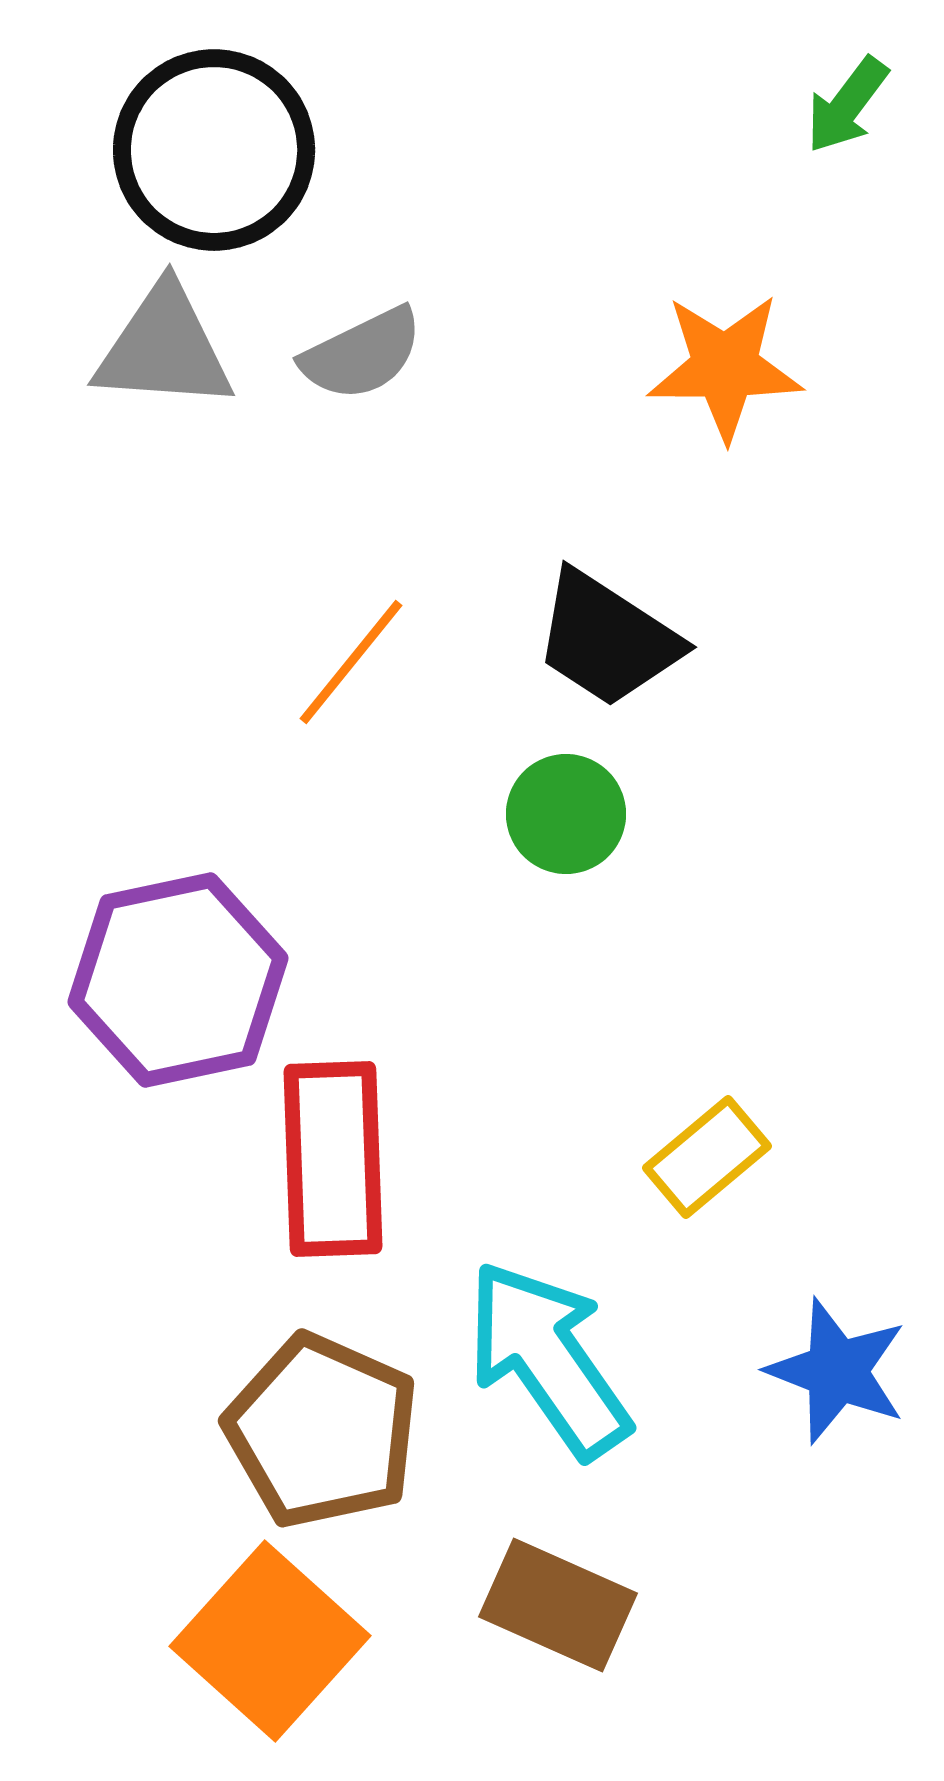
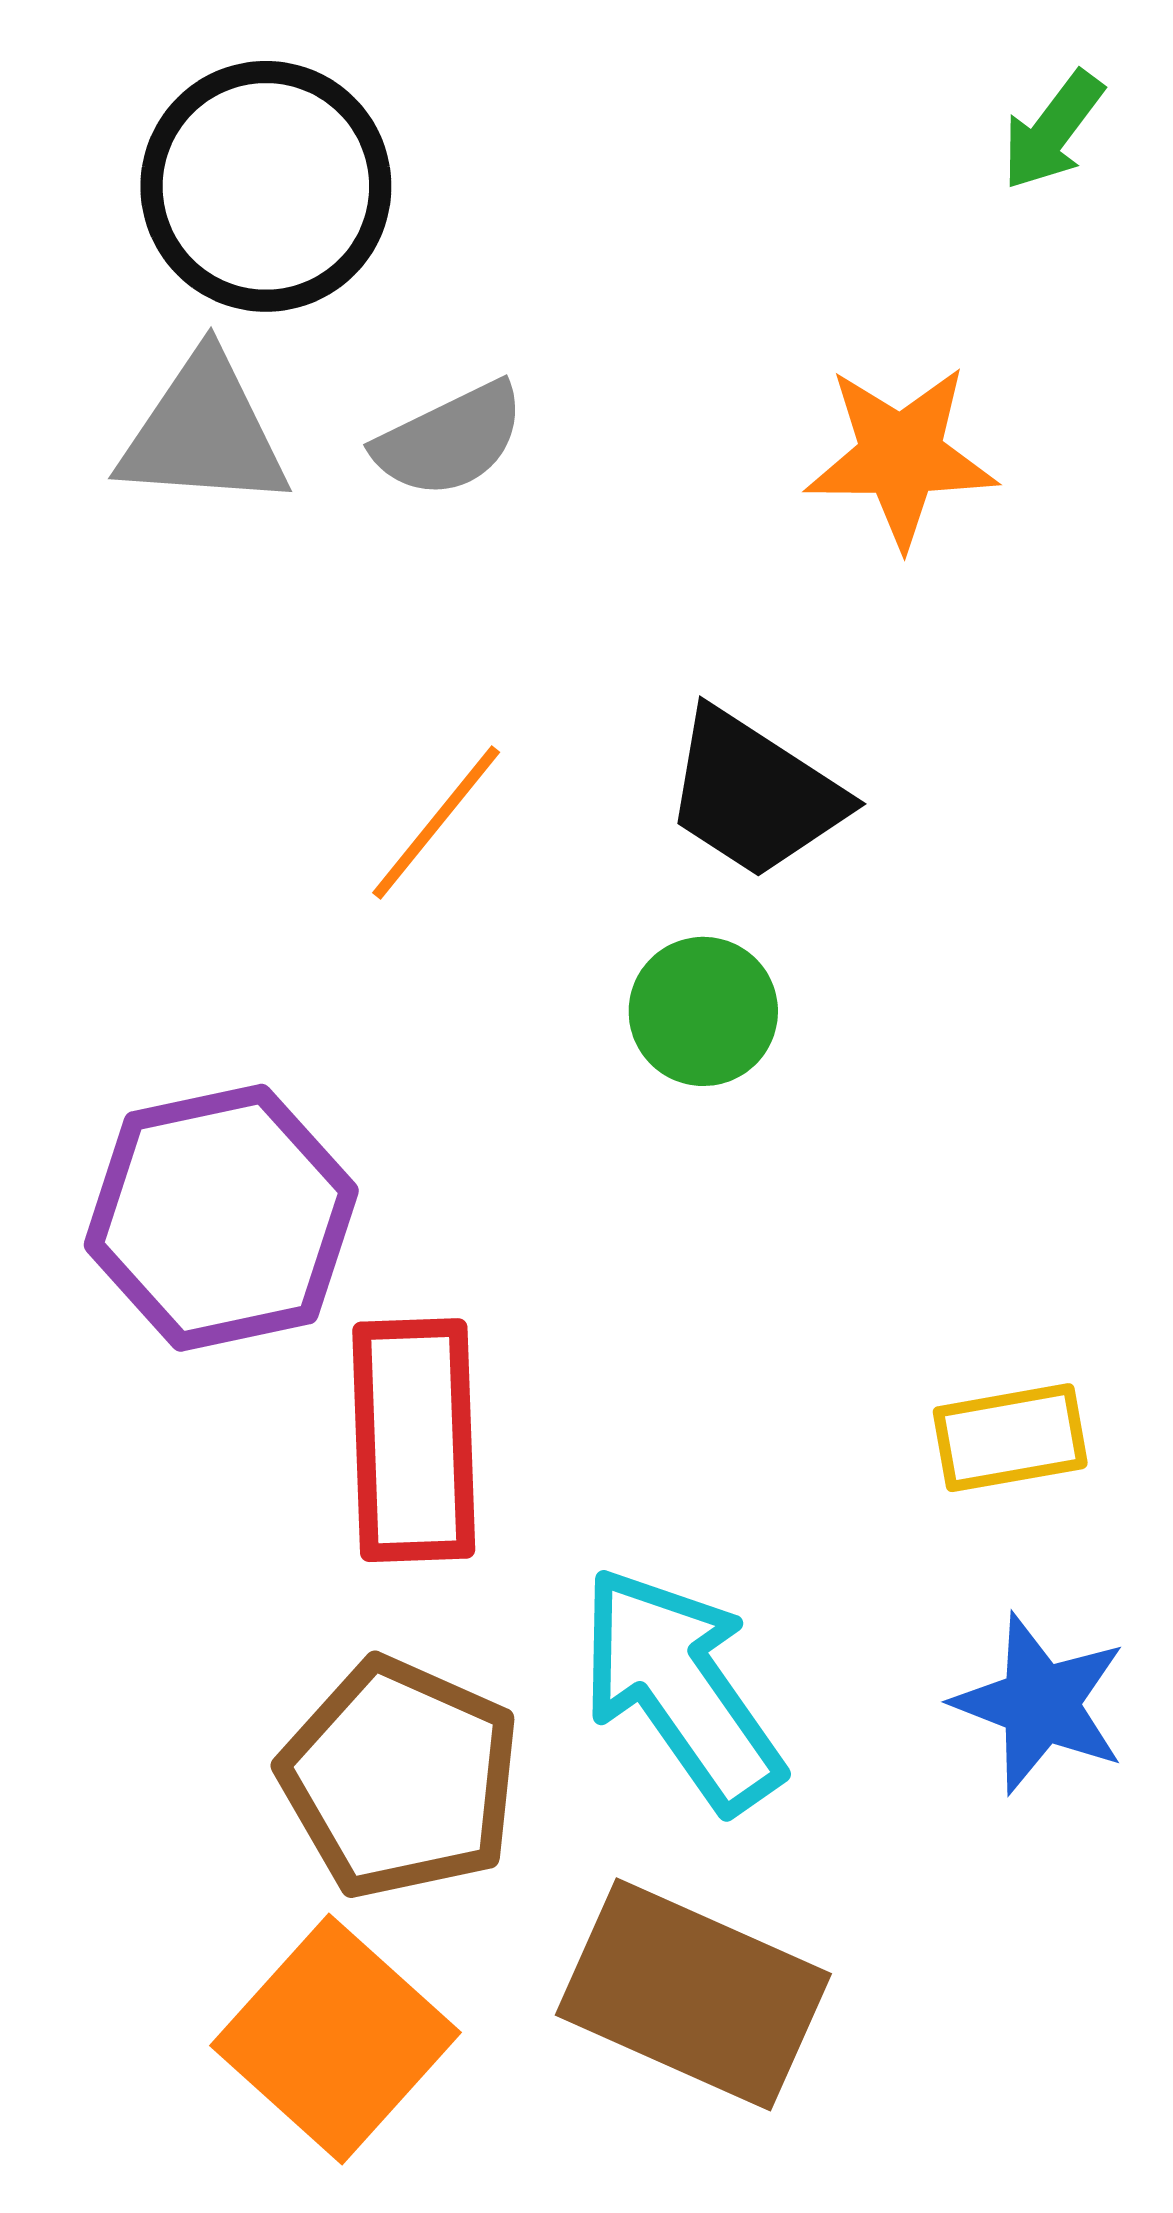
yellow rectangle: (707, 1157) -> (1010, 1438), moved, turned 30
brown rectangle: (558, 1605) -> (693, 1994), size x1.4

